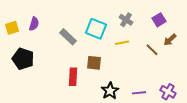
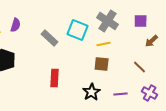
gray cross: (126, 20) -> (108, 21), size x1.5
purple square: (159, 20) -> (141, 21), turned 32
brown line: (152, 50) -> (140, 67), moved
brown square: (94, 63) -> (102, 64), moved

